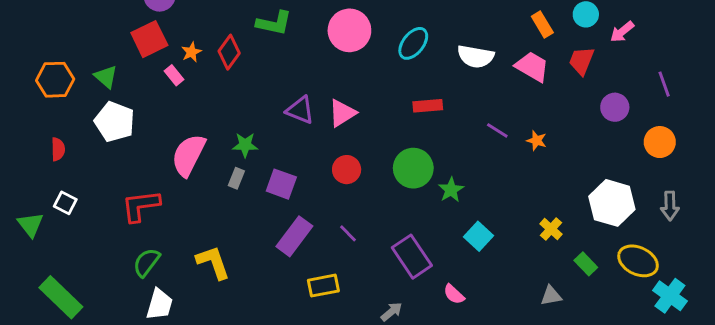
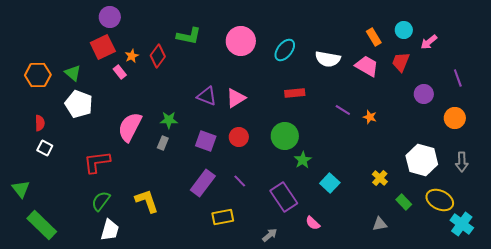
purple square: (281, 184) -> (206, 141), moved
green star: (451, 190) -> (303, 160), moved
white square: (65, 203) -> (45, 148), moved
green triangle: (30, 225) -> (21, 189), moved

